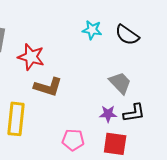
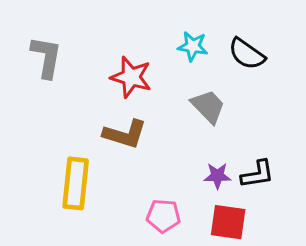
red star: (31, 57) -> (131, 77), moved
gray trapezoid: (120, 83) -> (208, 106), moved

